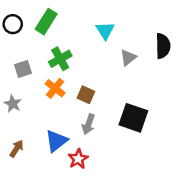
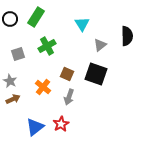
orange cross: (55, 88) -> (43, 87), moved
black square: (133, 118) -> (96, 74), moved
blue triangle: (56, 141) -> (35, 127), moved
brown arrow: (17, 149) -> (13, 99), moved, turned 32

